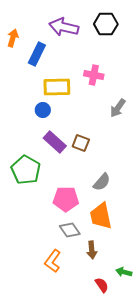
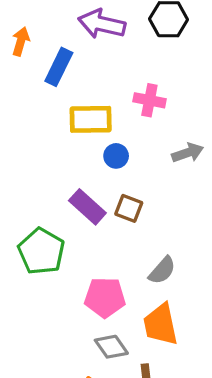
gray arrow: (118, 108) -> (188, 153), turned -144
blue circle: (43, 110) -> (116, 156), moved

